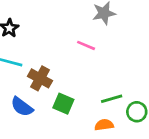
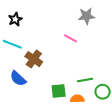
green square: (63, 104) -> (59, 91), moved, turned -35

